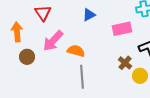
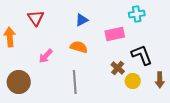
pink arrow: (53, 41) -> (46, 56), moved, size x0.7
orange semicircle: (76, 51) -> (79, 47), moved
brown circle: (27, 57) -> (19, 82), moved, size x1.5

